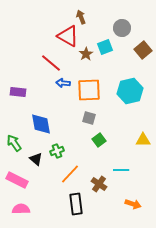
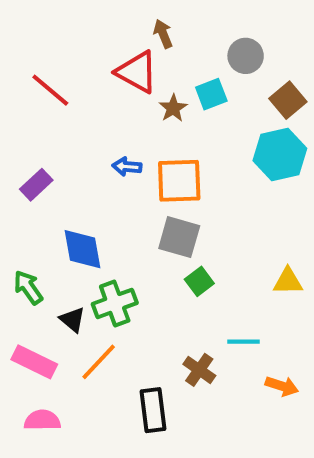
red line: (51, 63) -> (50, 90), moved
cyan hexagon: (130, 91) -> (280, 155), moved
purple rectangle: (18, 92) -> (36, 185), turned -49
gray square: (89, 118) -> (179, 237), size x1.5
green cross: (57, 151) -> (115, 303), size x1.5
orange line: (70, 174) -> (99, 362), moved
orange arrow: (133, 204) -> (282, 386), moved

